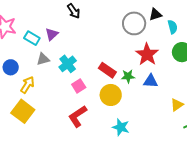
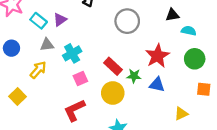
gray circle: (134, 23) -> (127, 21), moved
cyan semicircle: (173, 27) -> (189, 31), turned -72
yellow arrow: (27, 85) -> (38, 70), moved
yellow square: (23, 111) -> (18, 97), size x0.7

